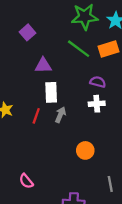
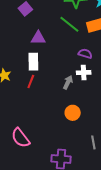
white rectangle: (51, 92) -> (33, 62), moved
gray arrow: (60, 115) -> (68, 82), moved
pink semicircle: (26, 181) -> (20, 138), size x1.5

